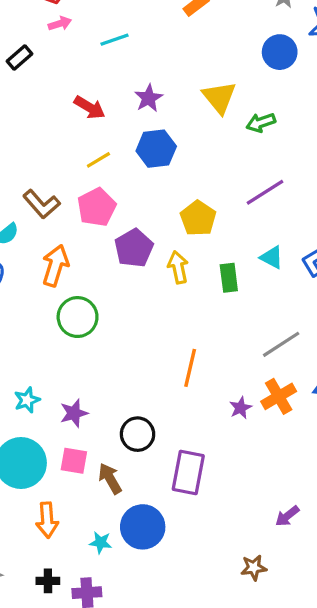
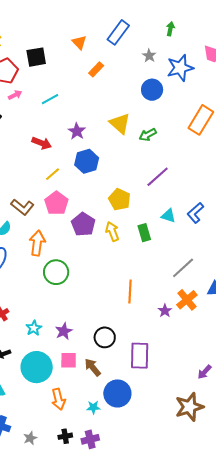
brown star: (254, 568) -> (189, 407), size x1.8

